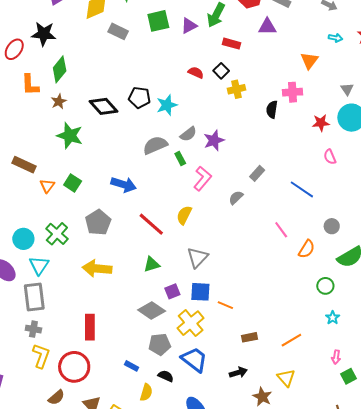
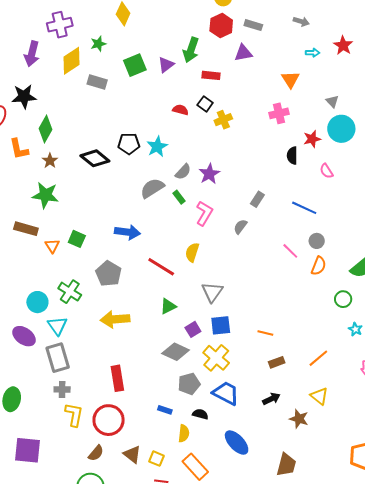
black semicircle: (272, 109) -> (292, 156), moved
green star: (70, 136) -> (45, 195), moved
gray circle: (332, 226) -> (317, 241), moved
orange line: (225, 305) -> (265, 333), moved

